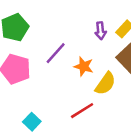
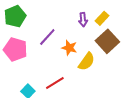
red line: (82, 111) -> (55, 83), moved

